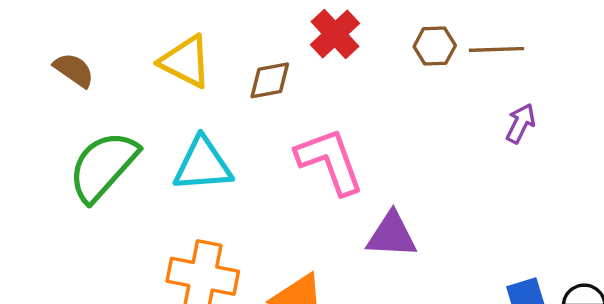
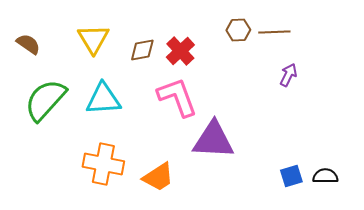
red cross: (335, 34) -> (180, 51), moved
yellow triangle: (186, 61) -> (93, 39), turned 32
purple triangle: (392, 235) -> (213, 140), size x1.4

